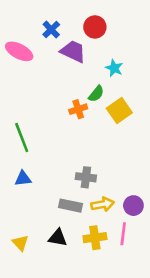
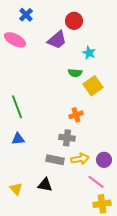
blue cross: (51, 30) -> (26, 15), moved
purple trapezoid: (73, 51) -> (57, 40), turned 115
green semicircle: (96, 94) -> (75, 73), turned 56
orange cross: (78, 109) -> (76, 115), moved
pink line: (123, 234) -> (96, 182), turned -60
yellow cross: (95, 238) -> (102, 204), moved

